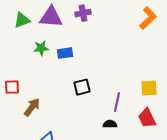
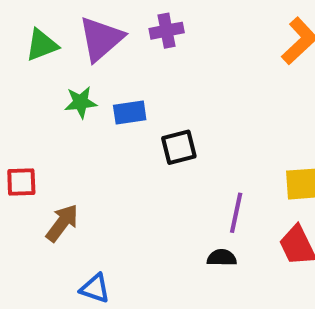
purple triangle: (51, 17) -> (101, 39), turned -45
black square: (82, 87) -> (179, 147), moved

